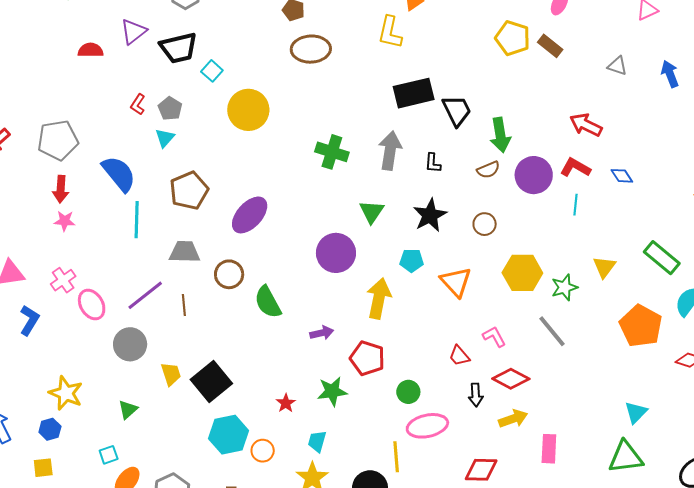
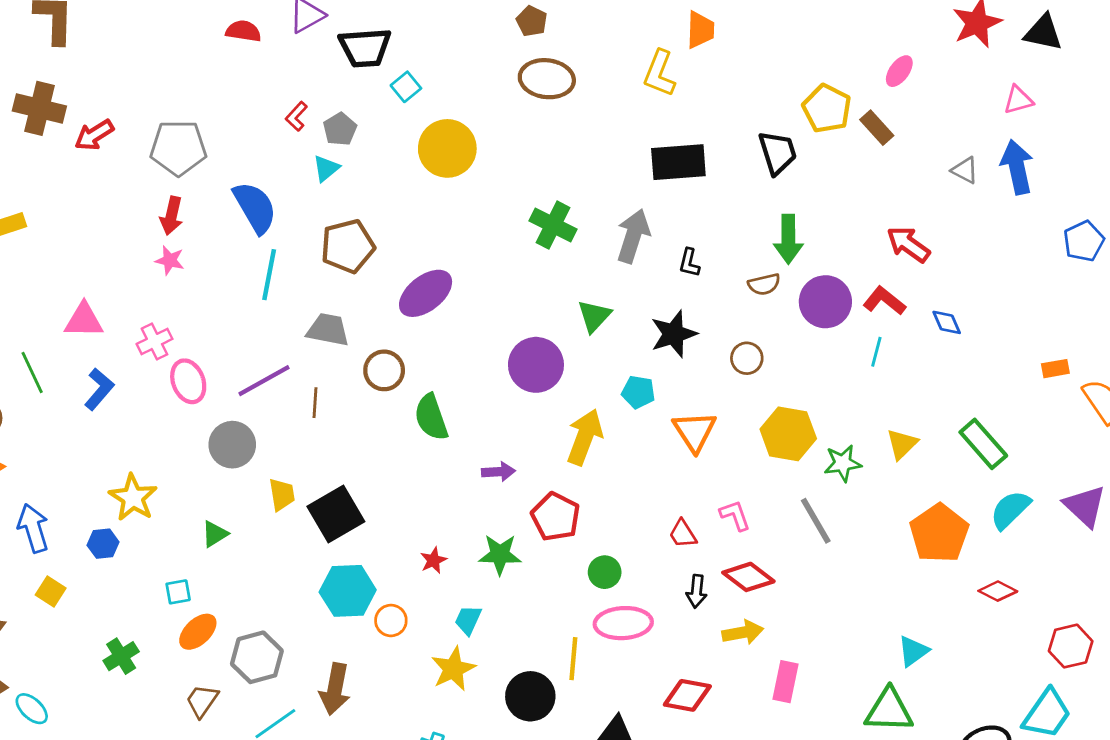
blue arrow: (670, 74) -> (1017, 167), moved, size x1.4
black trapezoid: (457, 111) -> (778, 153), moved
yellow square: (43, 468) -> (51, 592), moved, turned 30

